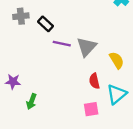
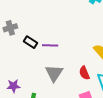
black rectangle: (45, 24) -> (31, 42), moved
gray triangle: (87, 47) -> (54, 73), moved

